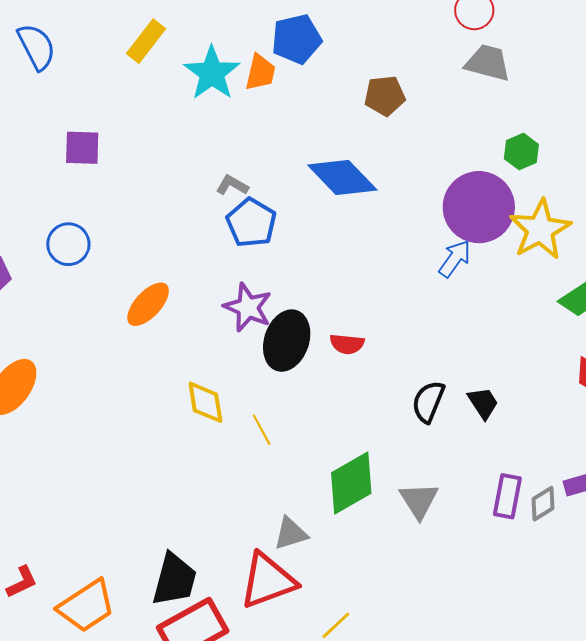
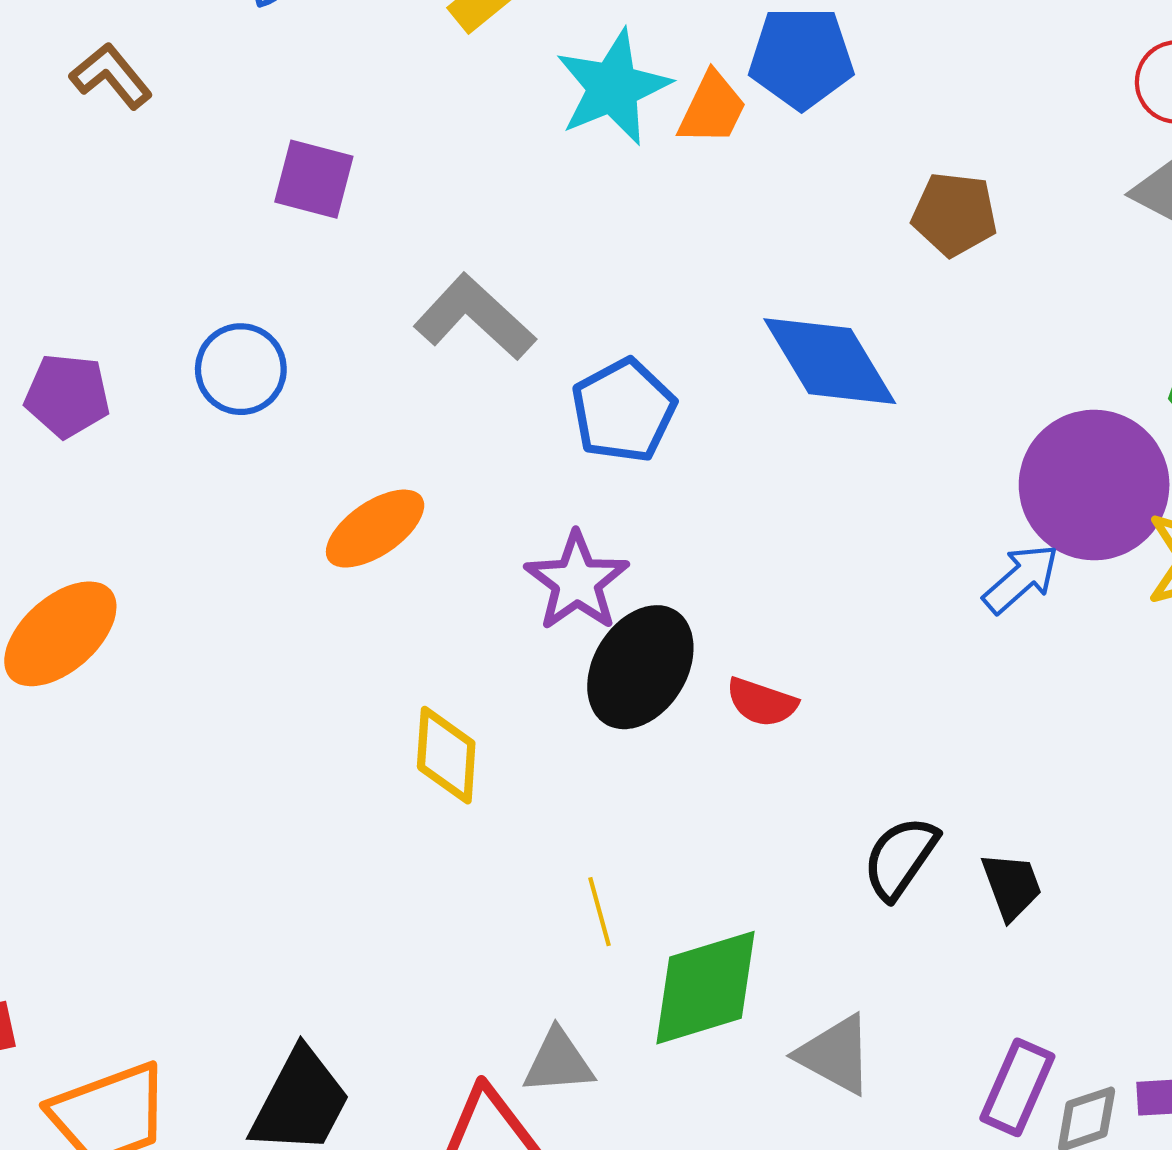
gray L-shape: (232, 185) -> (475, 317), moved, size x1.8
yellow line: (262, 430) -> (599, 912), moved
gray triangle: (419, 500) -> (835, 1055), turned -42

